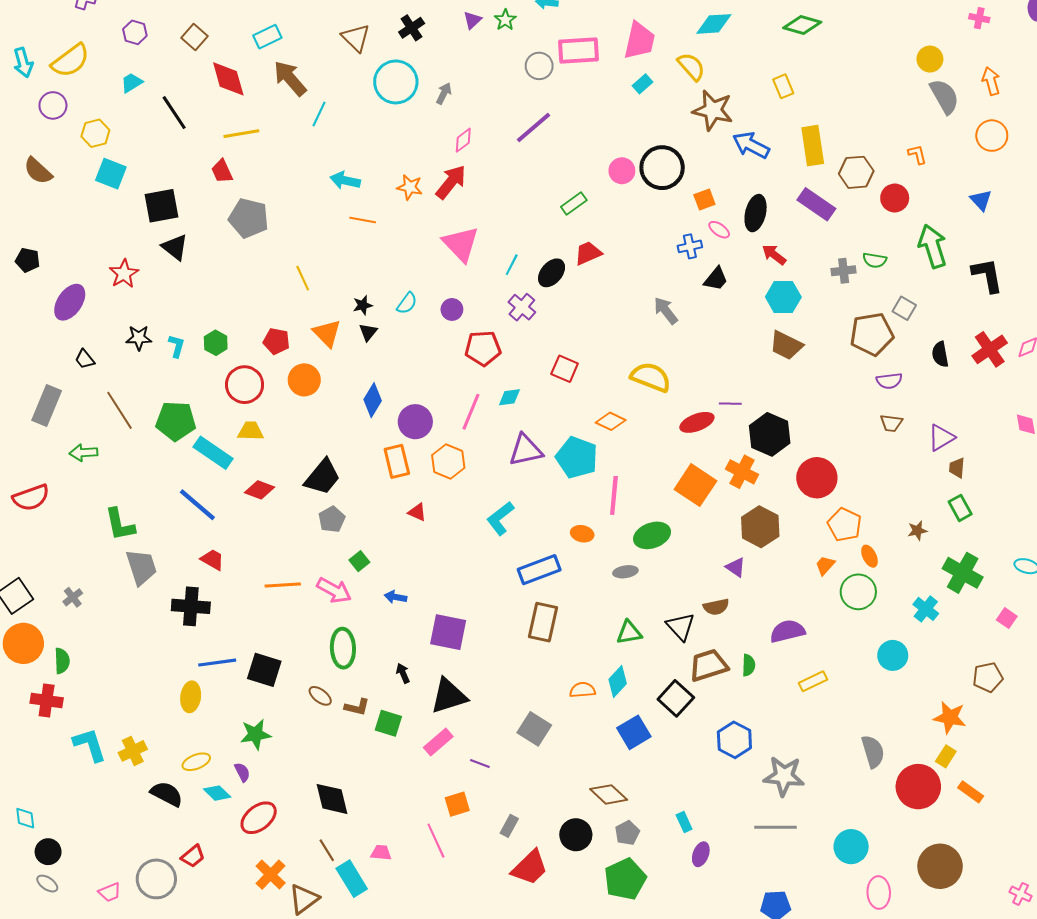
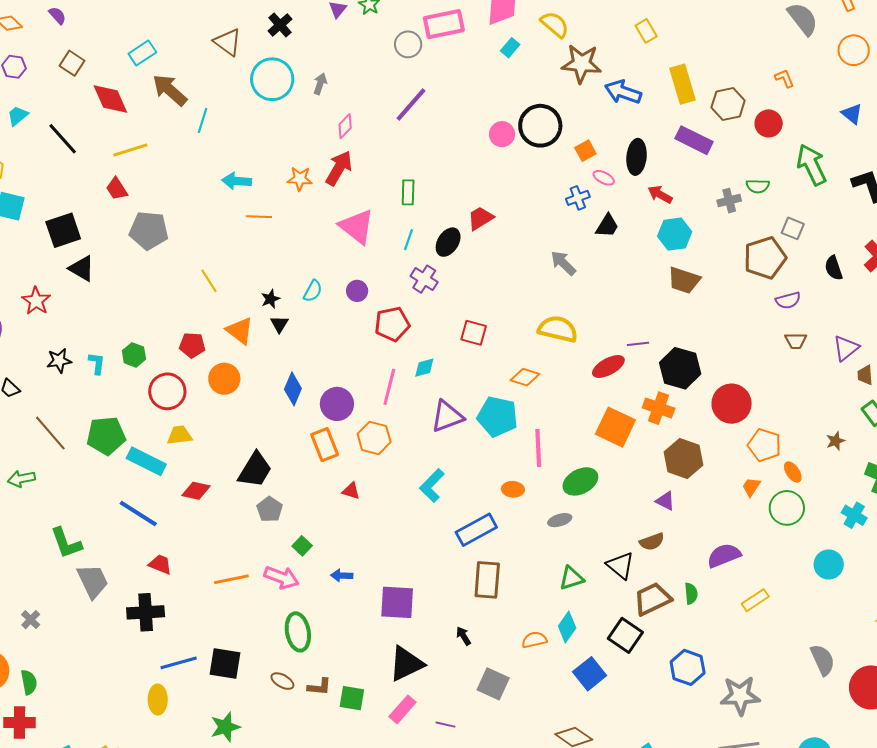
green rectangle: (574, 204) -> (408, 192), moved, turned -45
black arrow: (403, 673) -> (463, 636), moved

